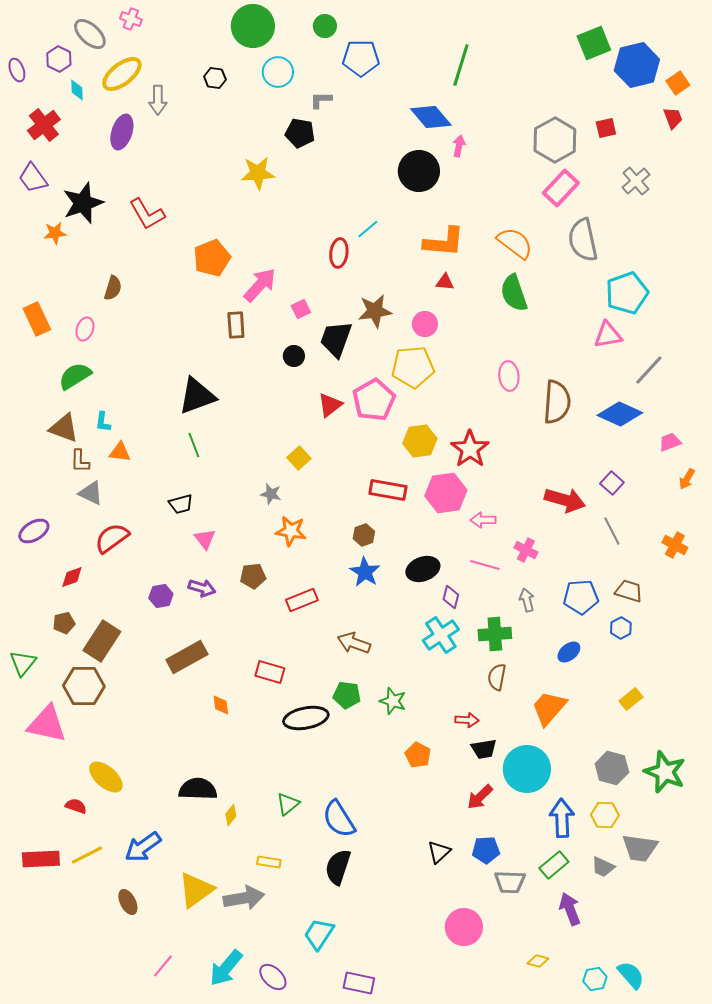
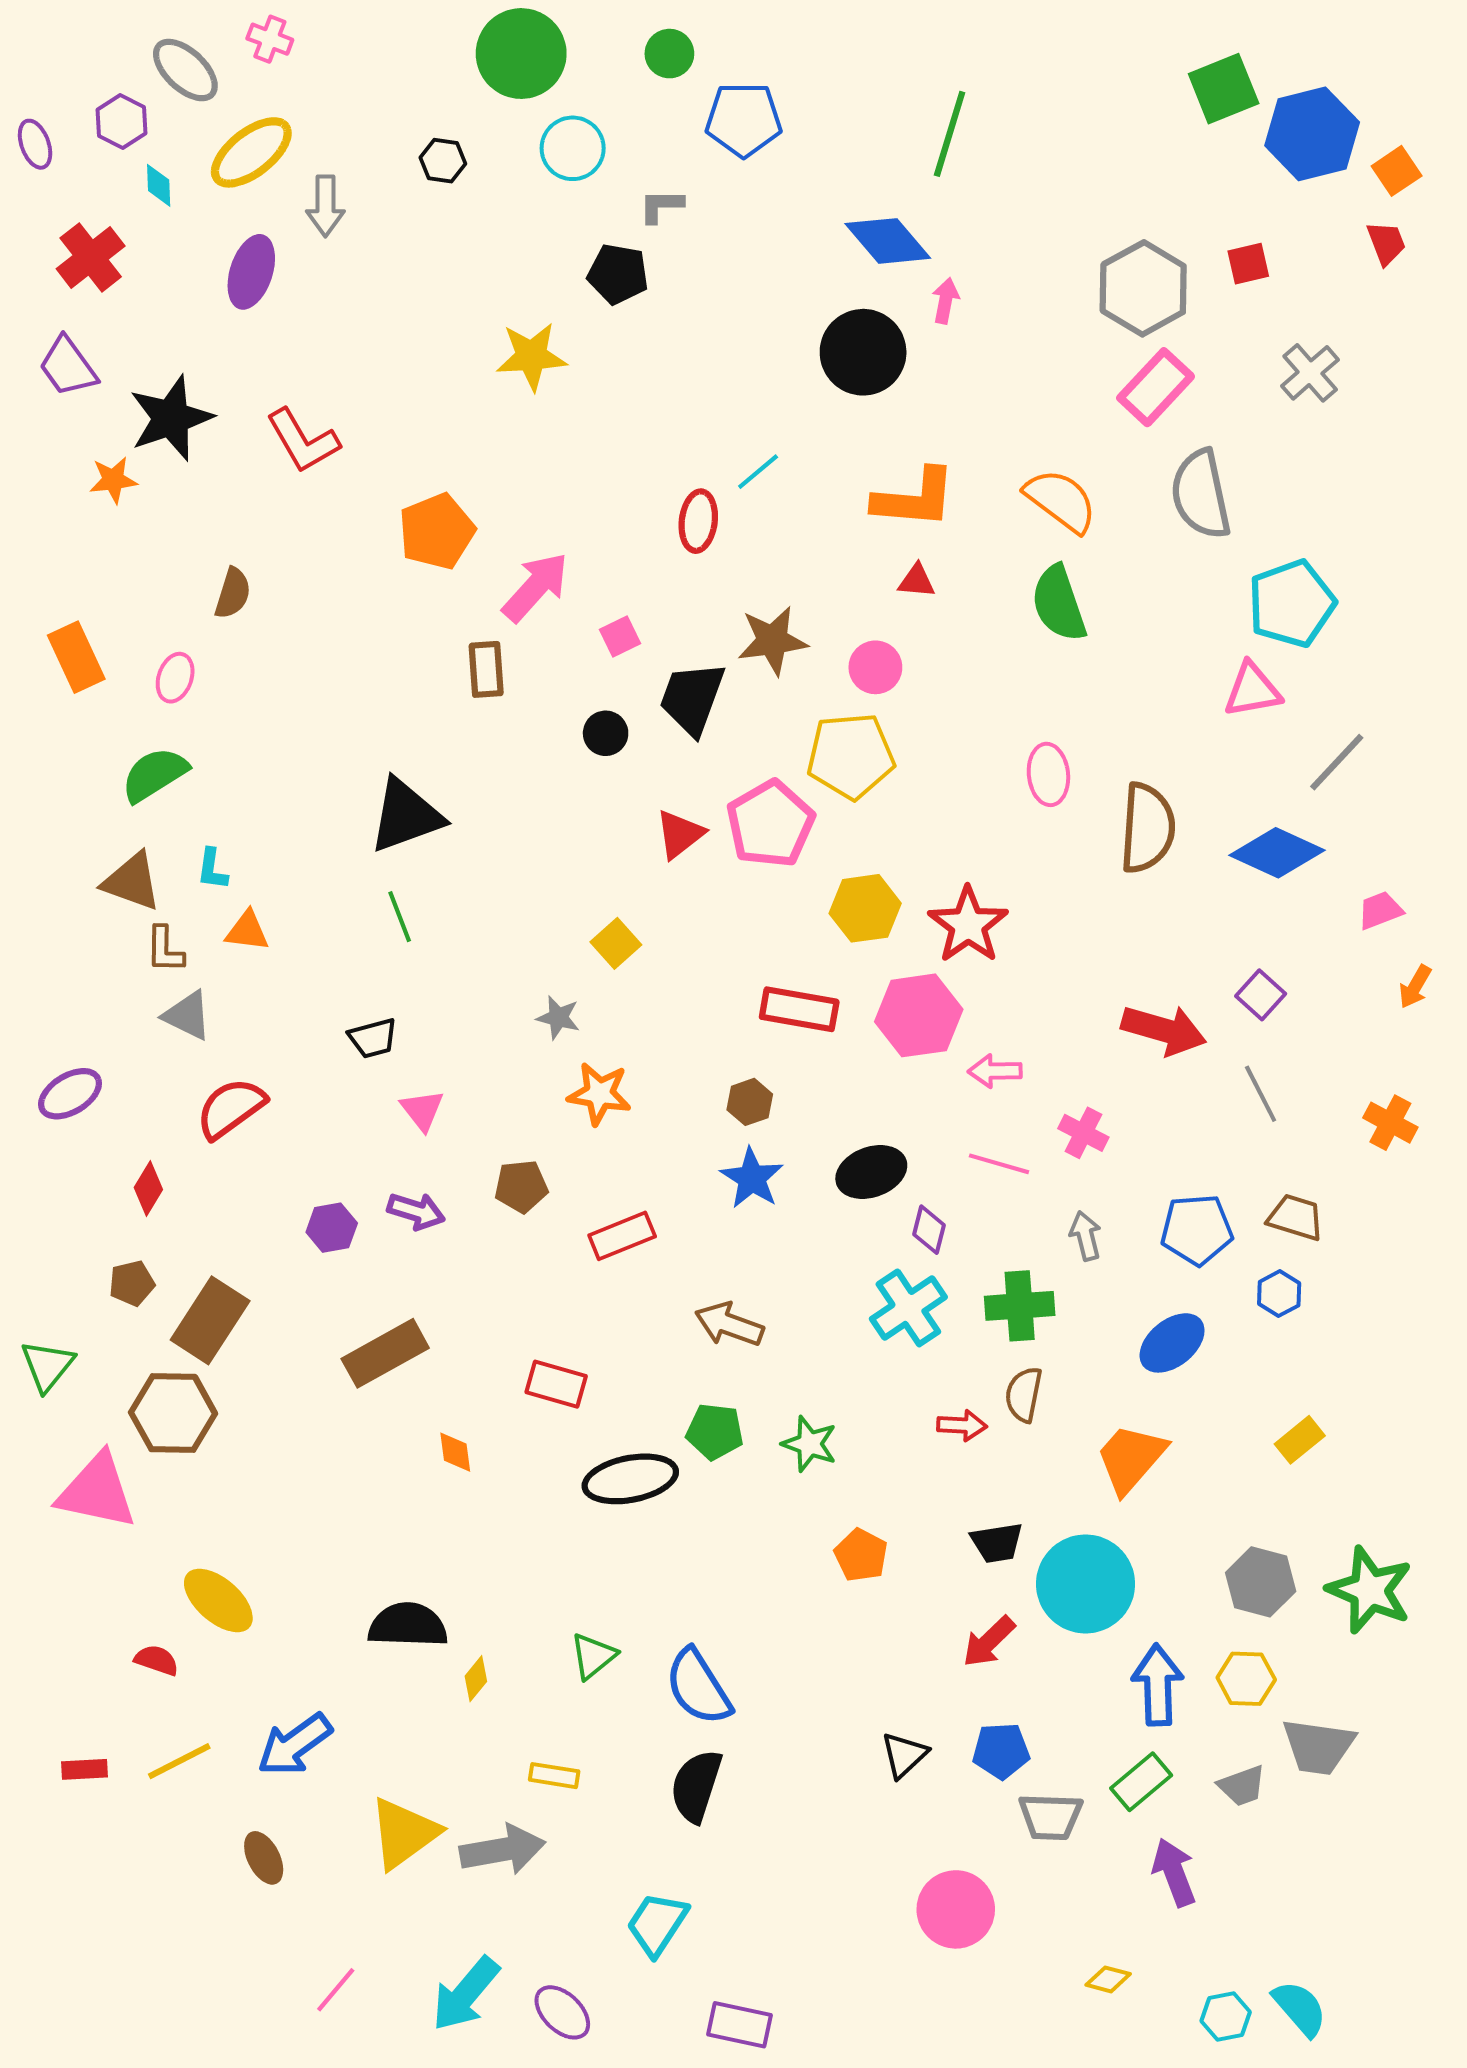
red diamond: (72, 577) -> (148, 1188), turned -40
blue ellipse: (569, 652) -> (1172, 1343), size x1.4
red arrow: (467, 720) -> (962, 1425), moved
red rectangle: (41, 859) -> (84, 1769), size x0.6
gray trapezoid: (603, 867) -> (1242, 1786), turned -45

